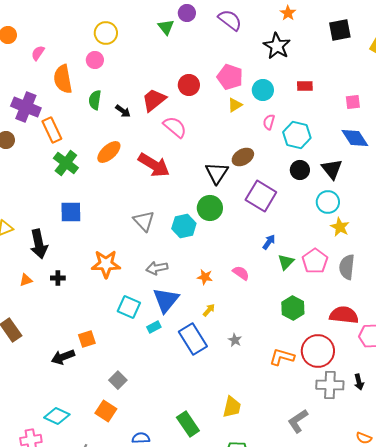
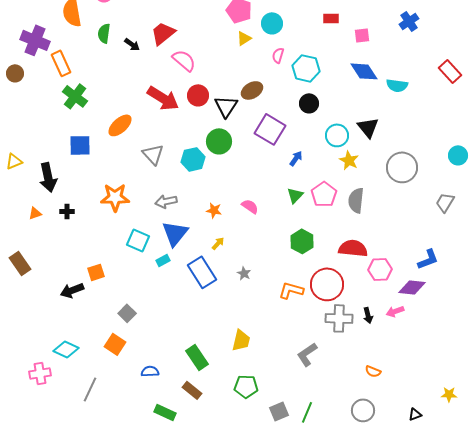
red circle: (189, 85) -> (198, 95), moved
red rectangle: (305, 86) -> (331, 18), moved
orange ellipse: (109, 152) -> (120, 125), moved
black triangle: (332, 169) -> (368, 127), moved
blue arrow: (269, 242) -> (296, 158), moved

